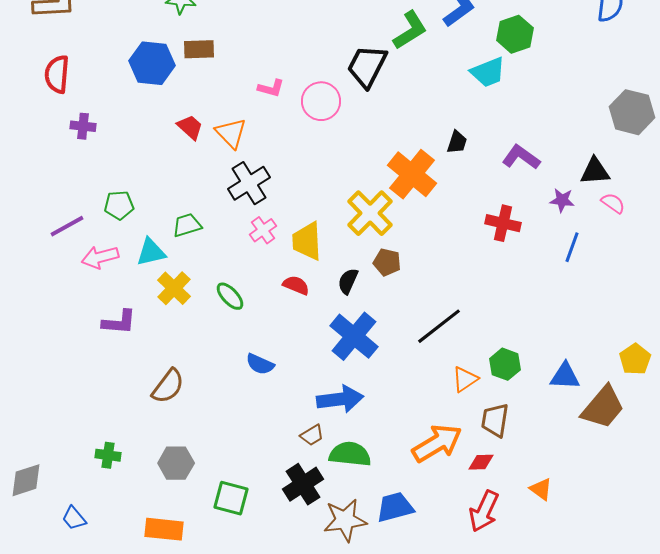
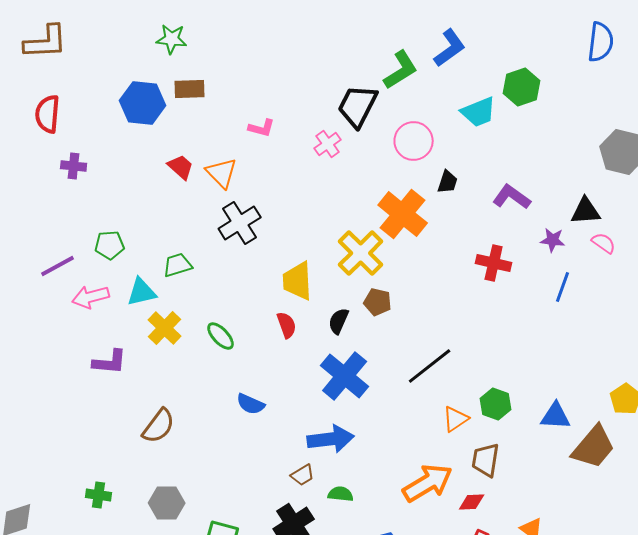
green hexagon: (515, 34) -> (522, 87), moved
pink circle: (321, 101) -> (414, 141), moved
pink cross: (263, 230) -> (328, 144), moved
red semicircle: (296, 285) -> (287, 325), turned 48
green semicircle: (350, 454) -> (341, 494), size x0.6

